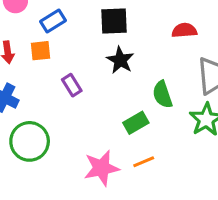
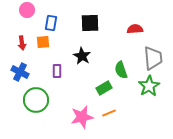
blue rectangle: (53, 21) -> (51, 23), turned -49
black star: (120, 60) -> (82, 56), moved
purple rectangle: (72, 85) -> (57, 71), moved, turned 32

